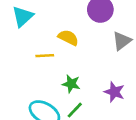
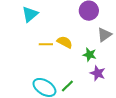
yellow semicircle: (68, 38) -> (65, 42), moved
green star: (71, 84) -> (90, 55), moved

